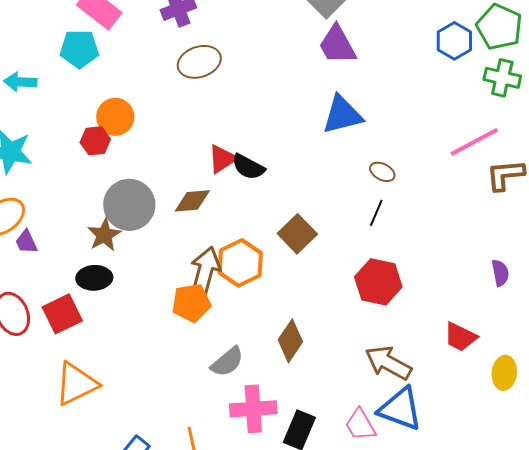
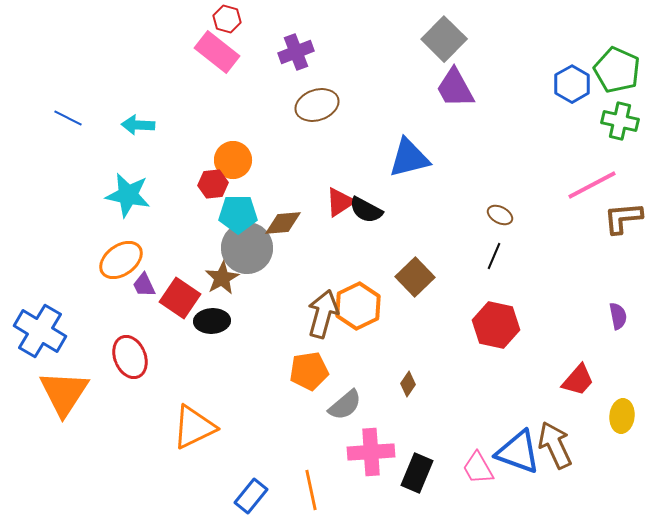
cyan pentagon: (79, 49) -> (238, 214), moved
blue triangle: (342, 115) -> (409, 158), moved
brown diamond: (192, 201) -> (283, 223), moved
orange pentagon: (191, 303) -> (309, 371), moved
red square: (62, 314) -> (180, 298), moved, turned -30
red trapezoid: (460, 337) -> (578, 380), turned -75
brown diamond: (290, 341) -> (408, 384), size x0.6
brown arrow: (388, 363) -> (555, 445), moved, turned 36

